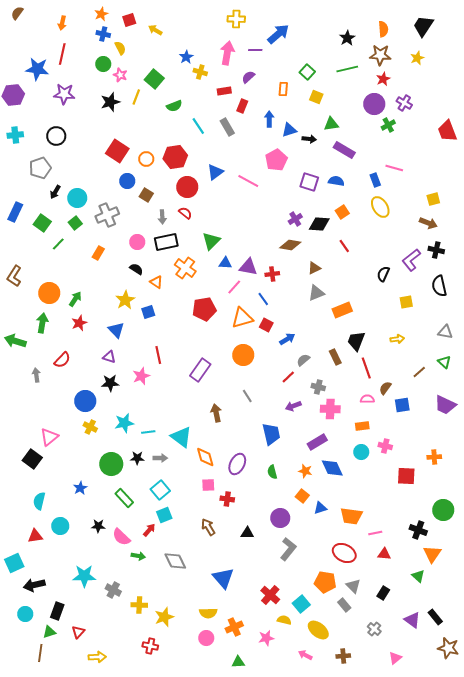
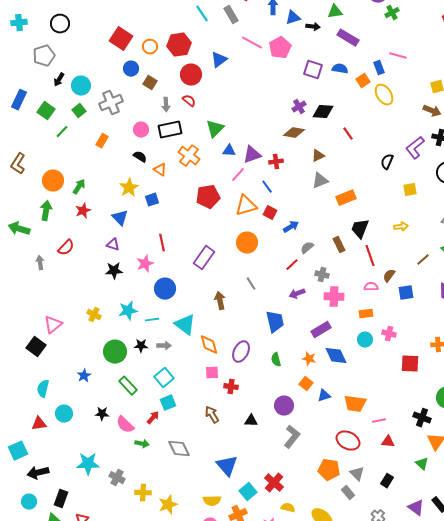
pink line: (248, 181) -> (252, 43), moved
orange square: (342, 212) -> (363, 81), moved
purple triangle: (248, 267) -> (252, 155), turned -30
blue circle: (85, 401) -> (165, 289), moved
cyan square: (301, 604) -> (248, 492), moved

